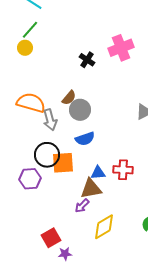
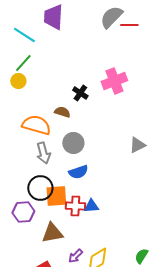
brown semicircle: (69, 98) -> (62, 112), moved, turned -112
orange semicircle: (31, 103) -> (36, 125), moved
red cross: (123, 170) -> (75, 206), moved
brown triangle: (91, 189) -> (52, 233), moved
purple arrow: (82, 206) -> (75, 256), moved

